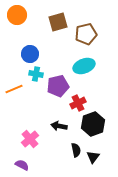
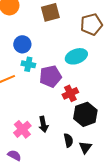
brown pentagon: (86, 34) -> (91, 24), moved
black arrow: (59, 126) -> (43, 124), moved, turned -112

